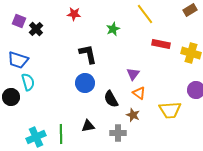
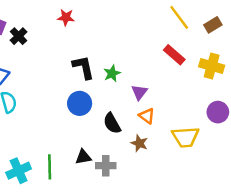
brown rectangle: (190, 10) -> (213, 25), moved
yellow line: (145, 14) -> (179, 17), moved
green star: (113, 29) -> (112, 73), moved
red rectangle: (161, 44) -> (174, 55), turned 30
gray cross: (118, 133) -> (106, 166), moved

